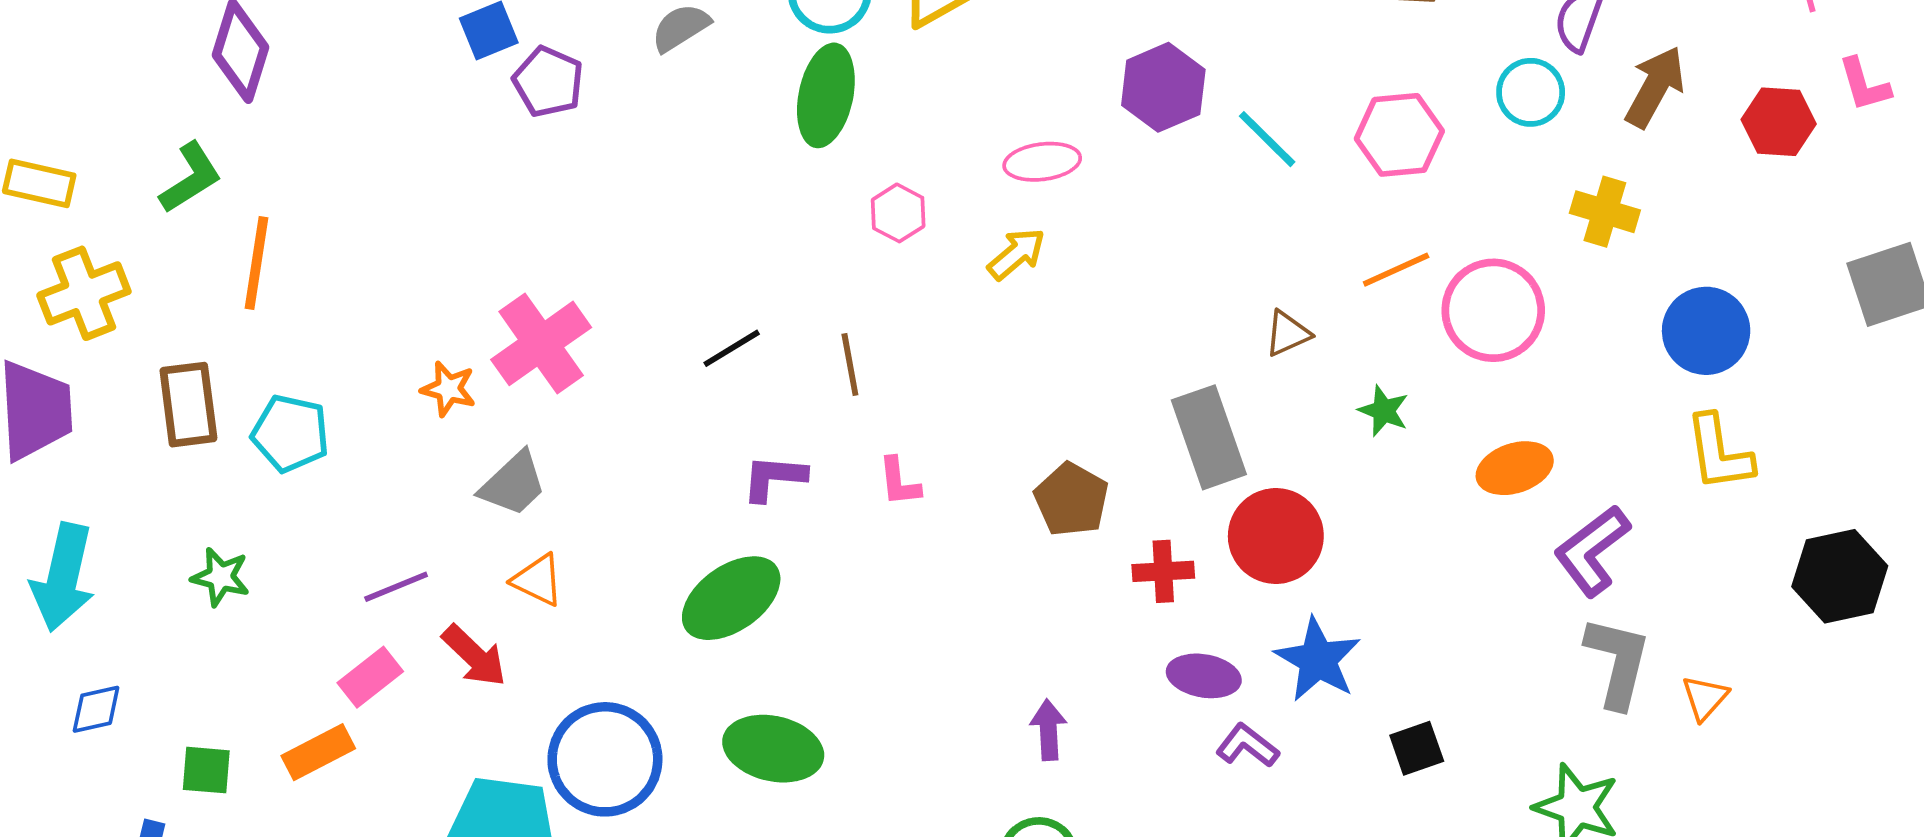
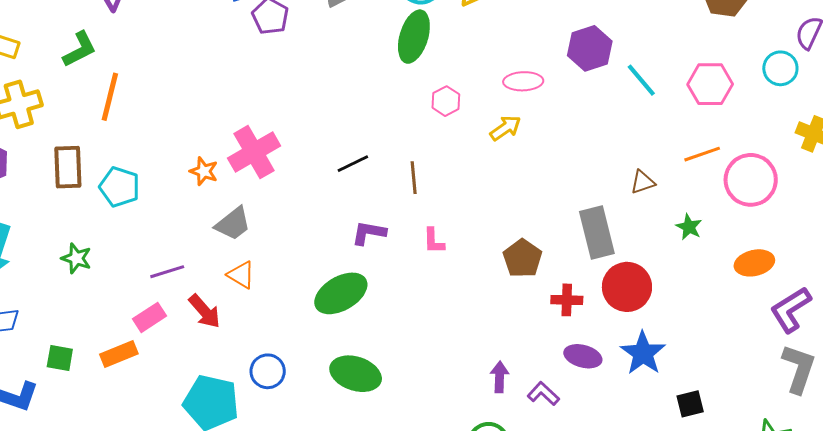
purple L-shape: (1247, 746) -> (543, 394), moved
blue circle: (605, 759) -> (268, 371), size x0.6

